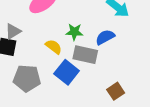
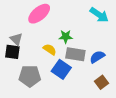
gray triangle: (13, 31) -> (16, 39), turned -40
blue semicircle: (105, 37) -> (97, 57), moved

